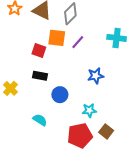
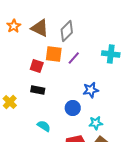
blue circle: (60, 95) -> (73, 108), moved
cyan star: (89, 110) -> (96, 123), moved
cyan semicircle: (40, 120) -> (44, 126), moved

